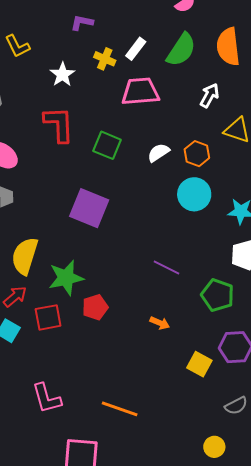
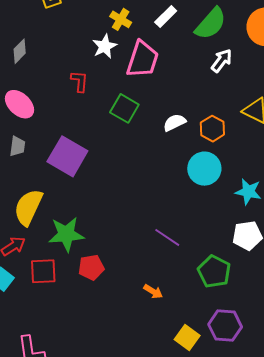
yellow cross: (105, 59) -> (121, 19), moved
white star: (62, 74) -> (105, 46), moved
pink trapezoid: (140, 91) -> (143, 59), moved, turned 105
white arrow: (209, 95) -> (222, 61), moved
red L-shape: (59, 124) -> (80, 81), size x0.6
purple square: (89, 208) -> (67, 156), moved

